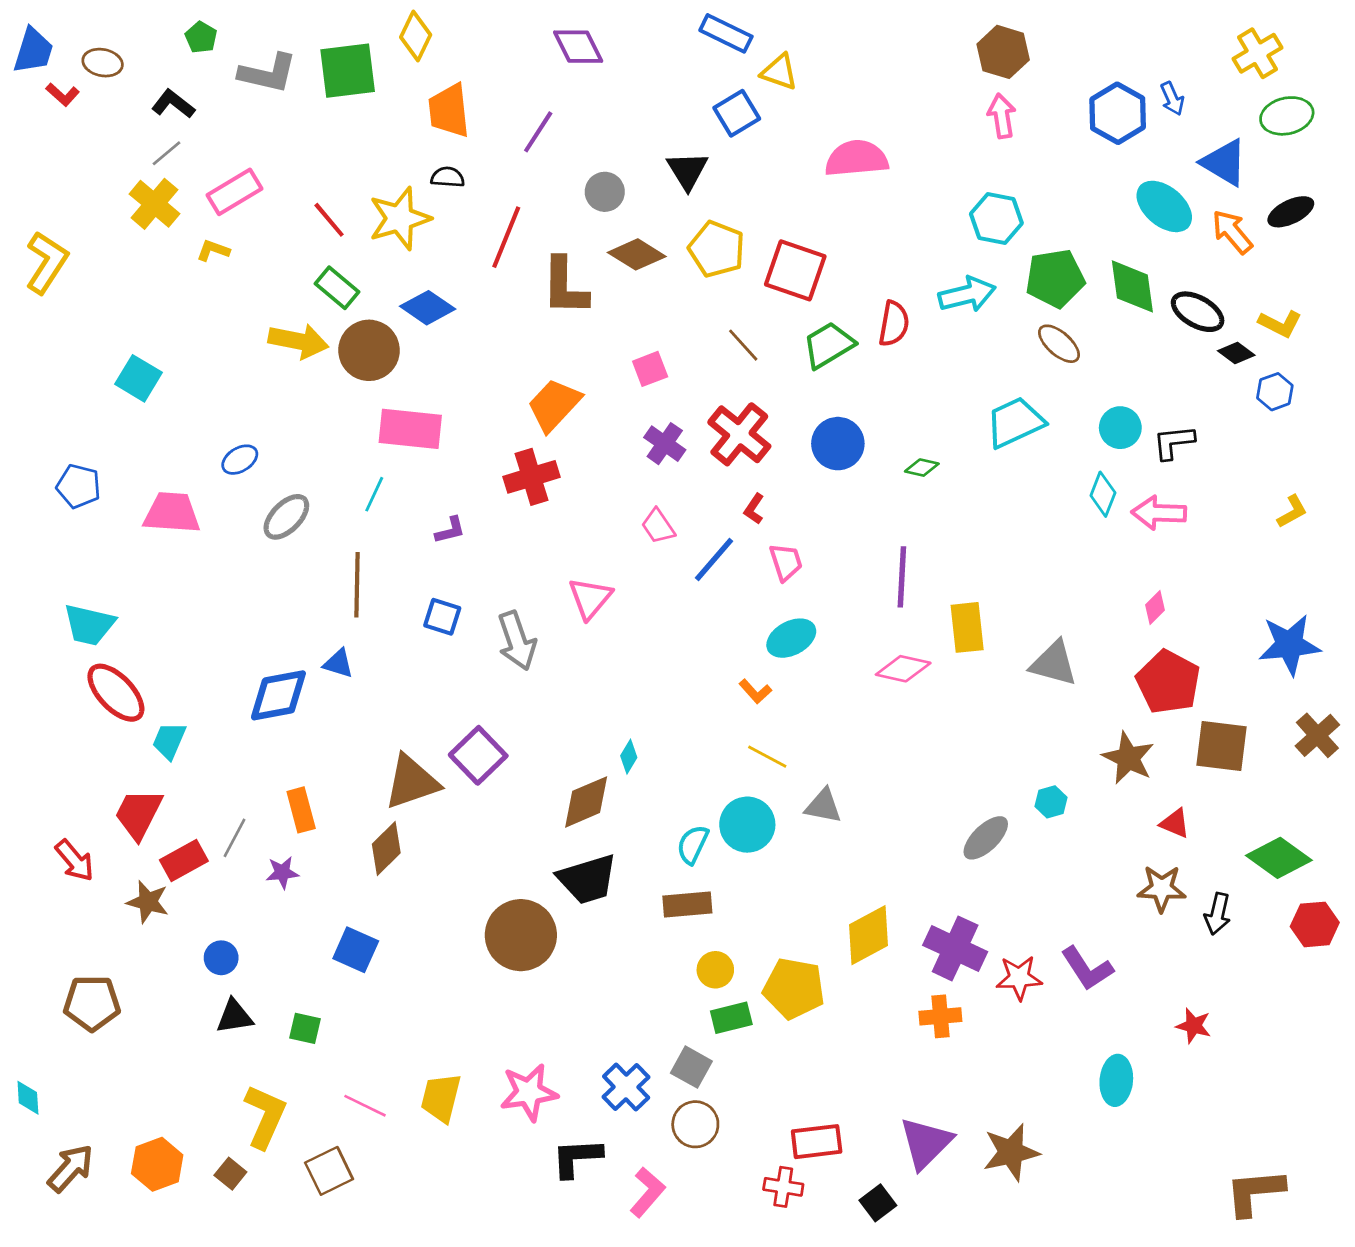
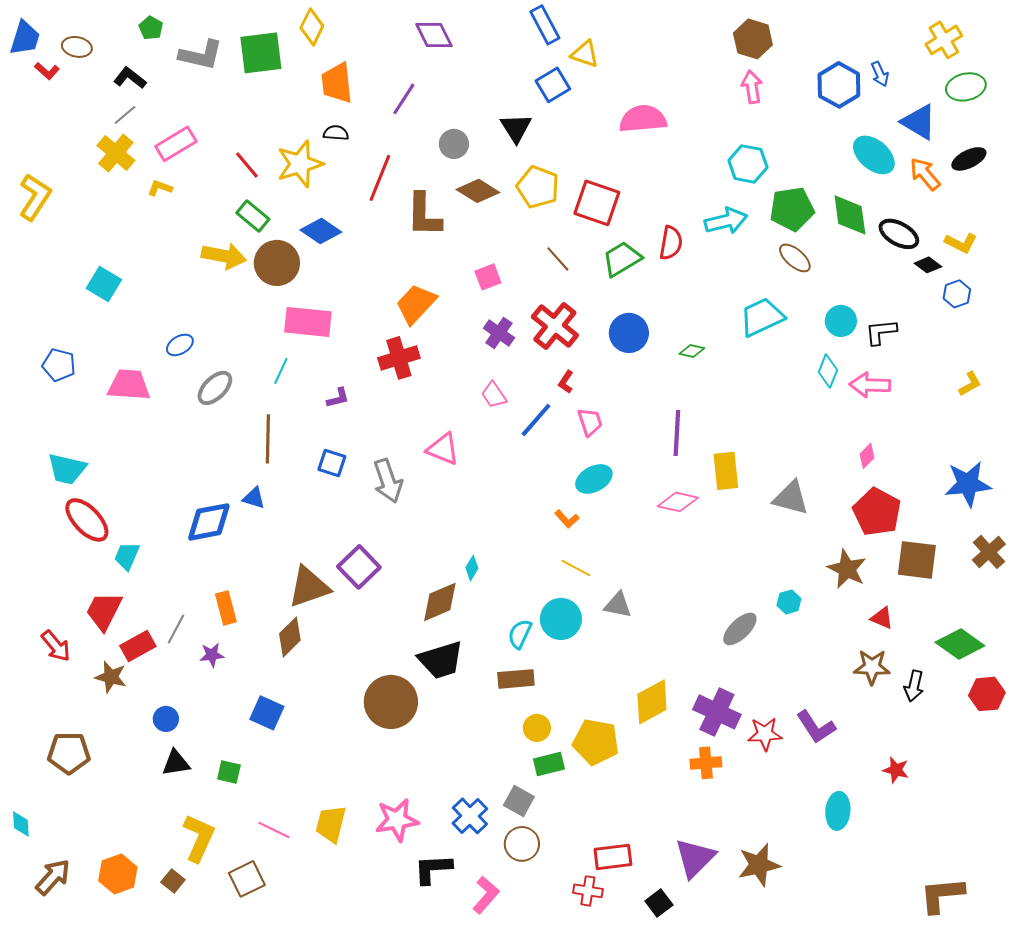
blue rectangle: (726, 33) -> (545, 25), turned 36
pink triangle: (590, 598) -> (443, 449), turned -48

